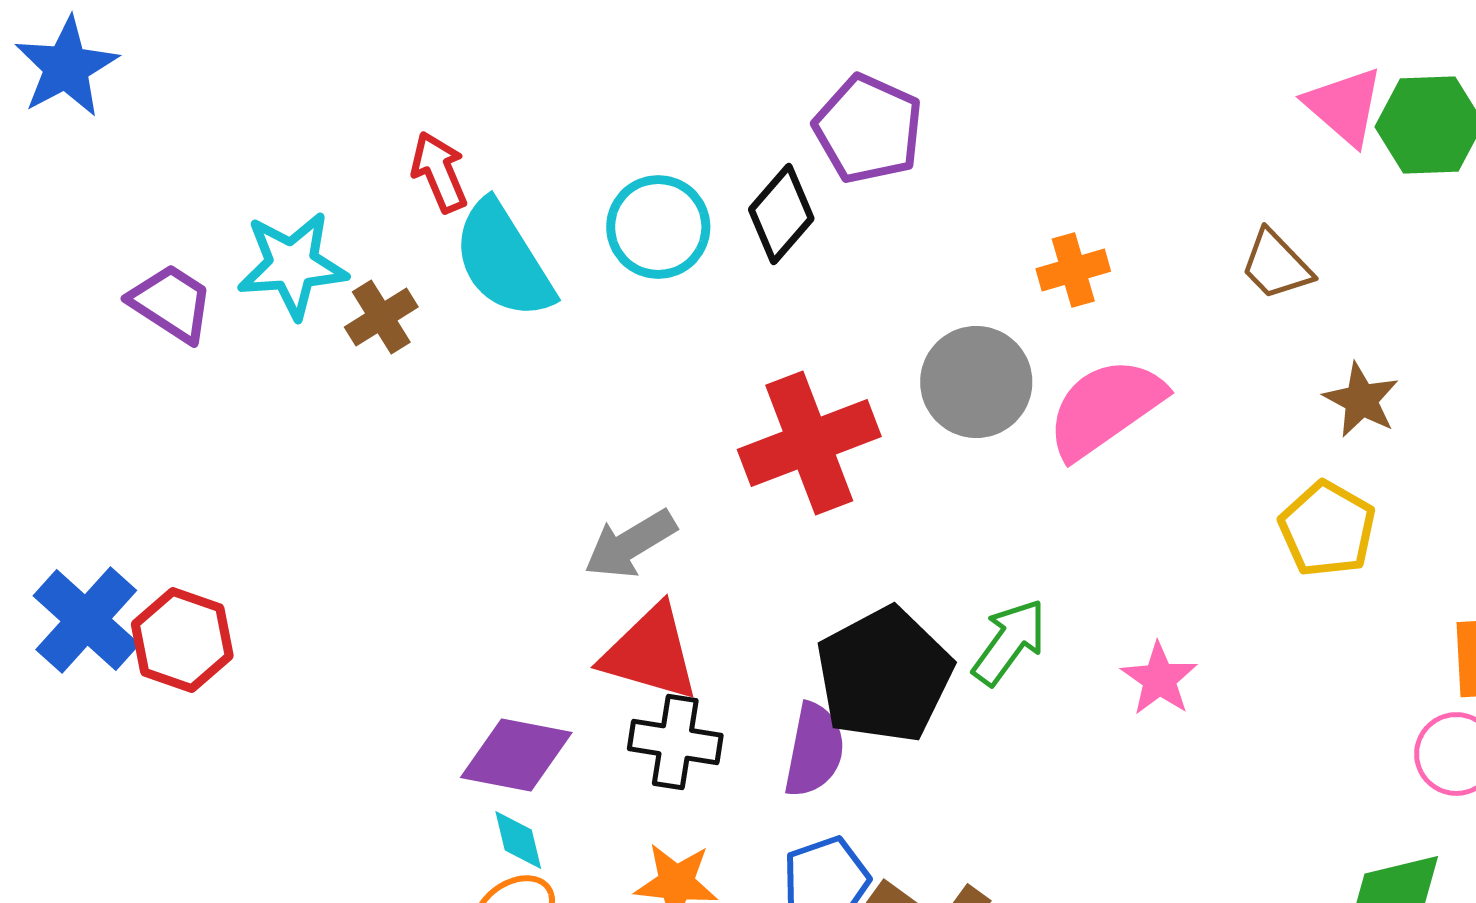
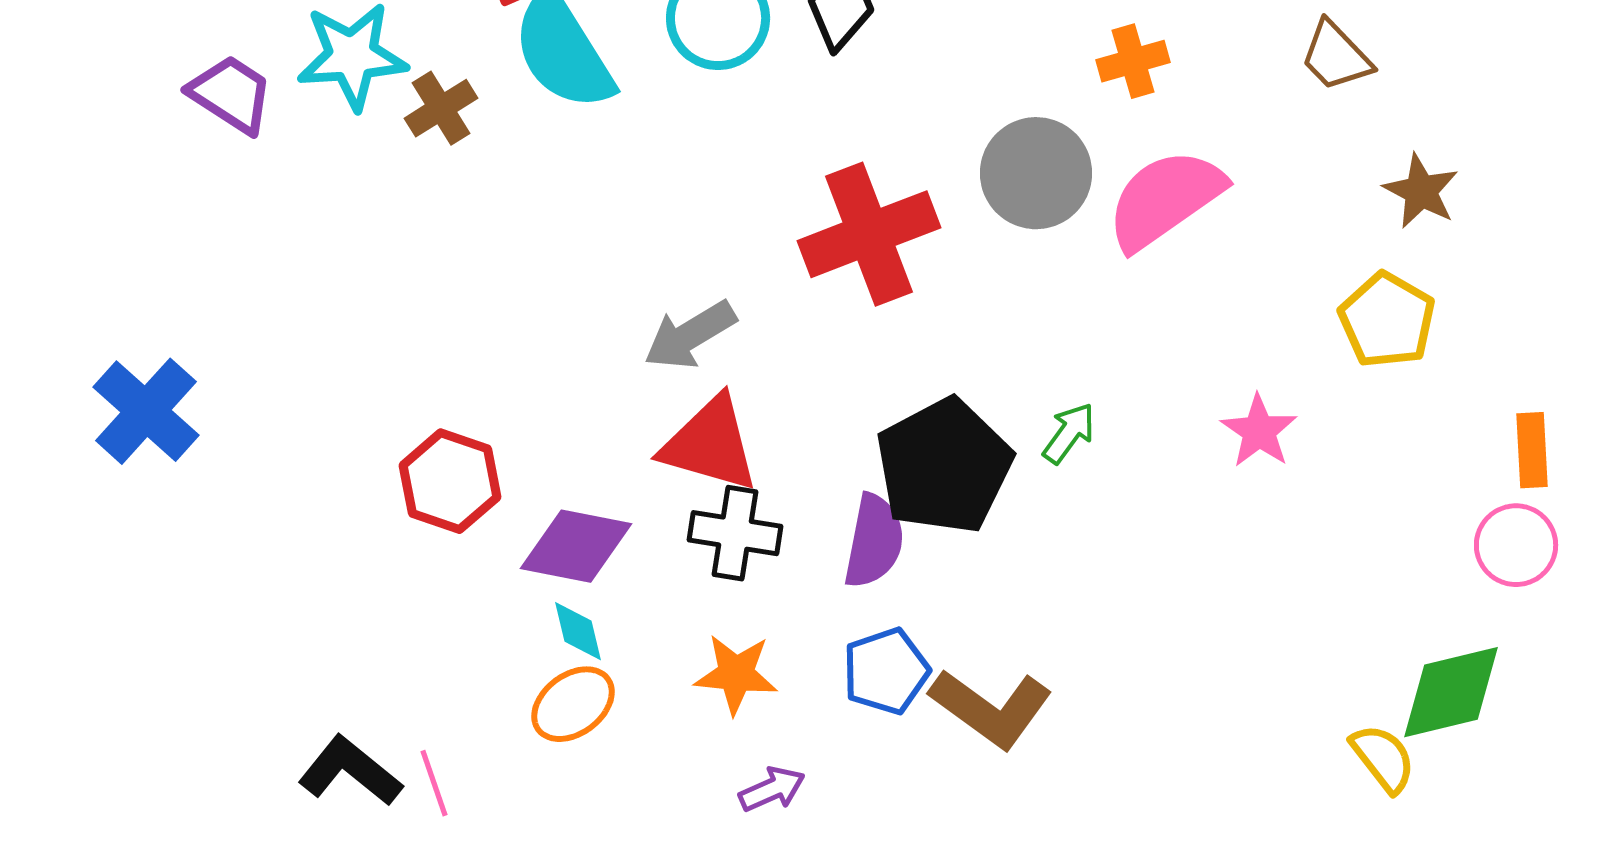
red hexagon: (182, 640) -> (450, 481), moved
green arrow: (1009, 642) -> (1069, 433), size x0.7
pink star: (1159, 679) -> (1259, 431), moved

